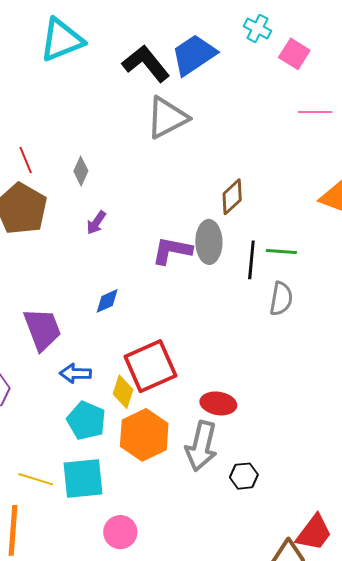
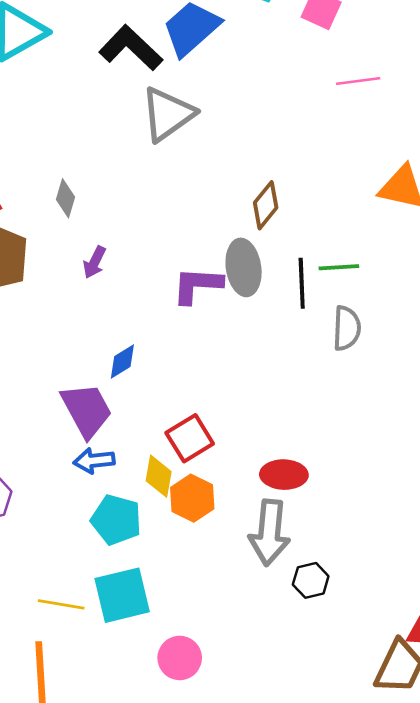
purple trapezoid: (42, 329) -> (87, 410), moved
red square: (150, 366) -> (190, 438), size x0.7
orange hexagon: (144, 435) -> (192, 498), moved, size x0.7
black hexagon: (244, 476) -> (311, 580), moved

